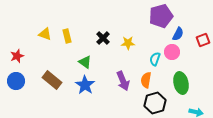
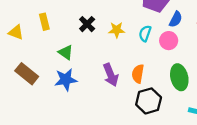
yellow triangle: (45, 34) -> (16, 32), moved
cyan semicircle: (155, 59) -> (145, 33), moved
blue star: (85, 85) -> (66, 80), turned 30

